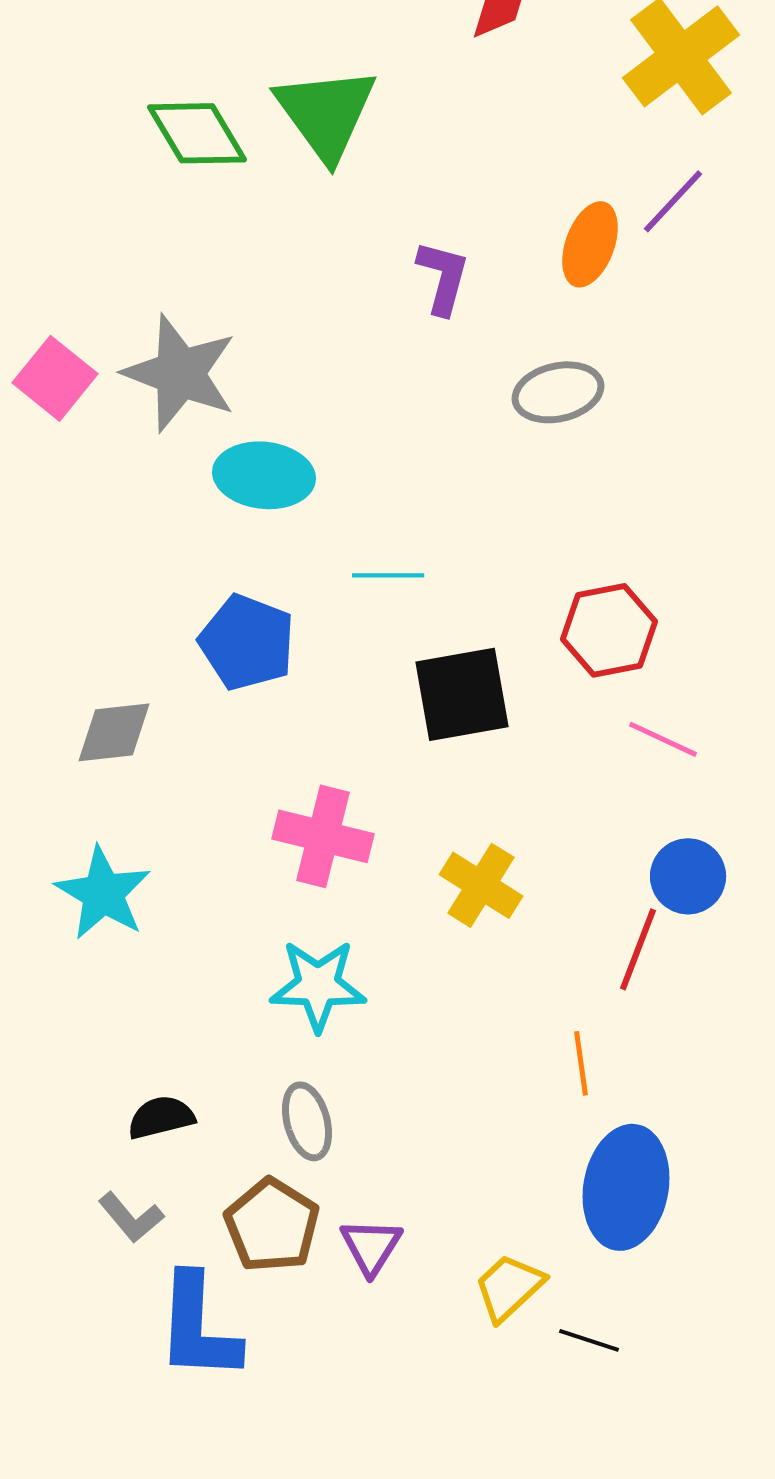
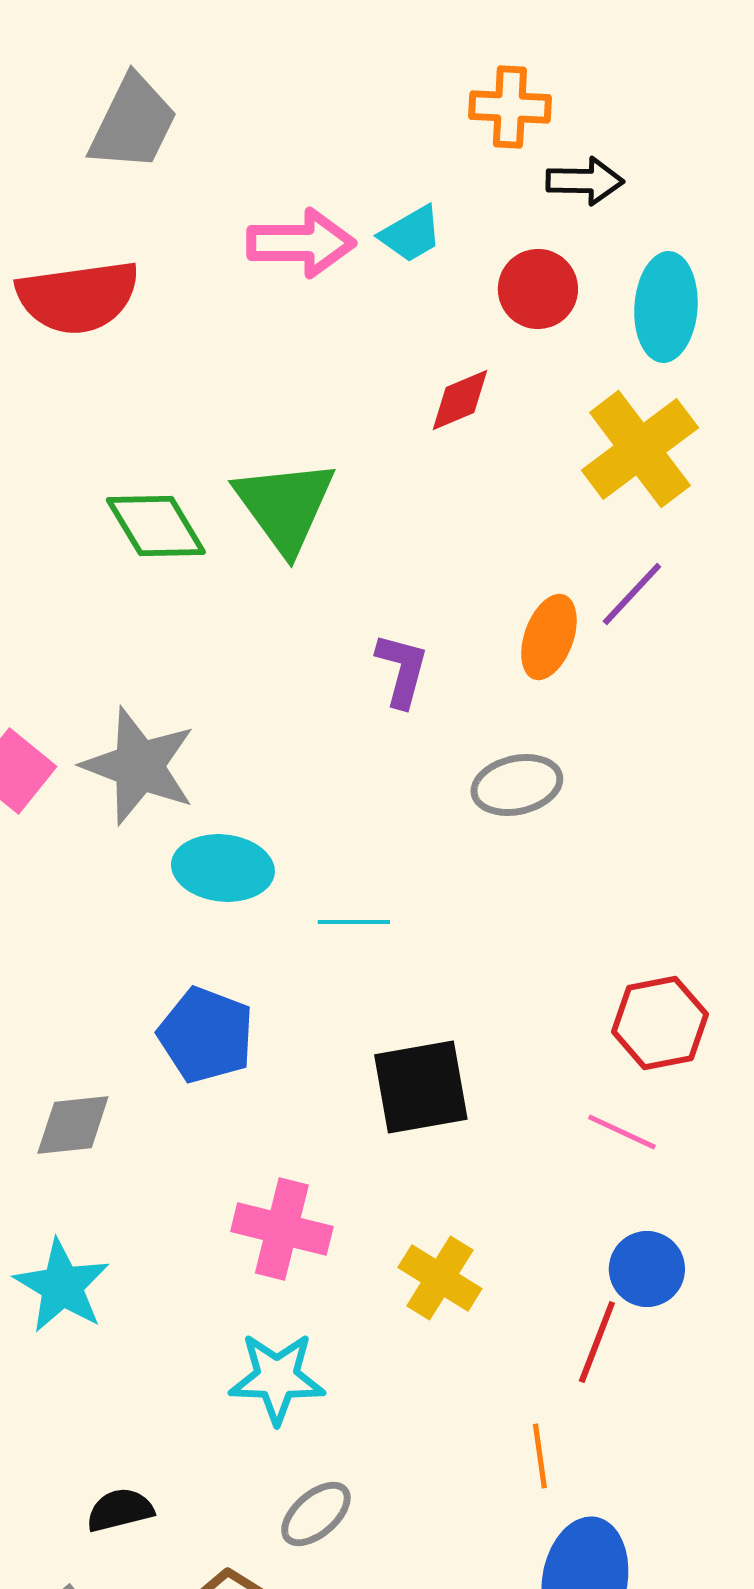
cyan line: (388, 575) -> (354, 922), moved
red hexagon: (609, 630) -> (660, 1023), moved
gray ellipse: (307, 1121) -> (316, 1514), moved, turned 64

